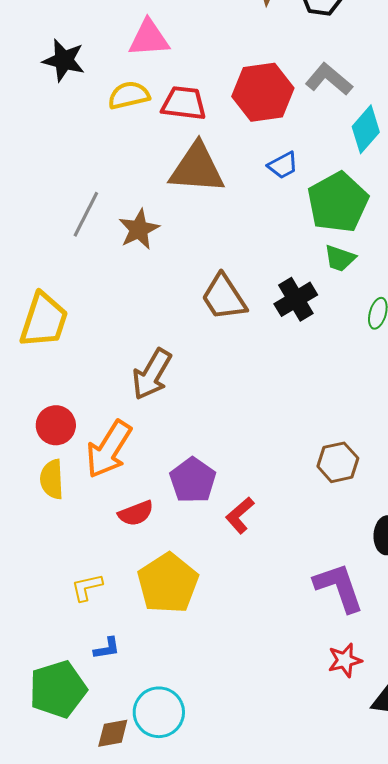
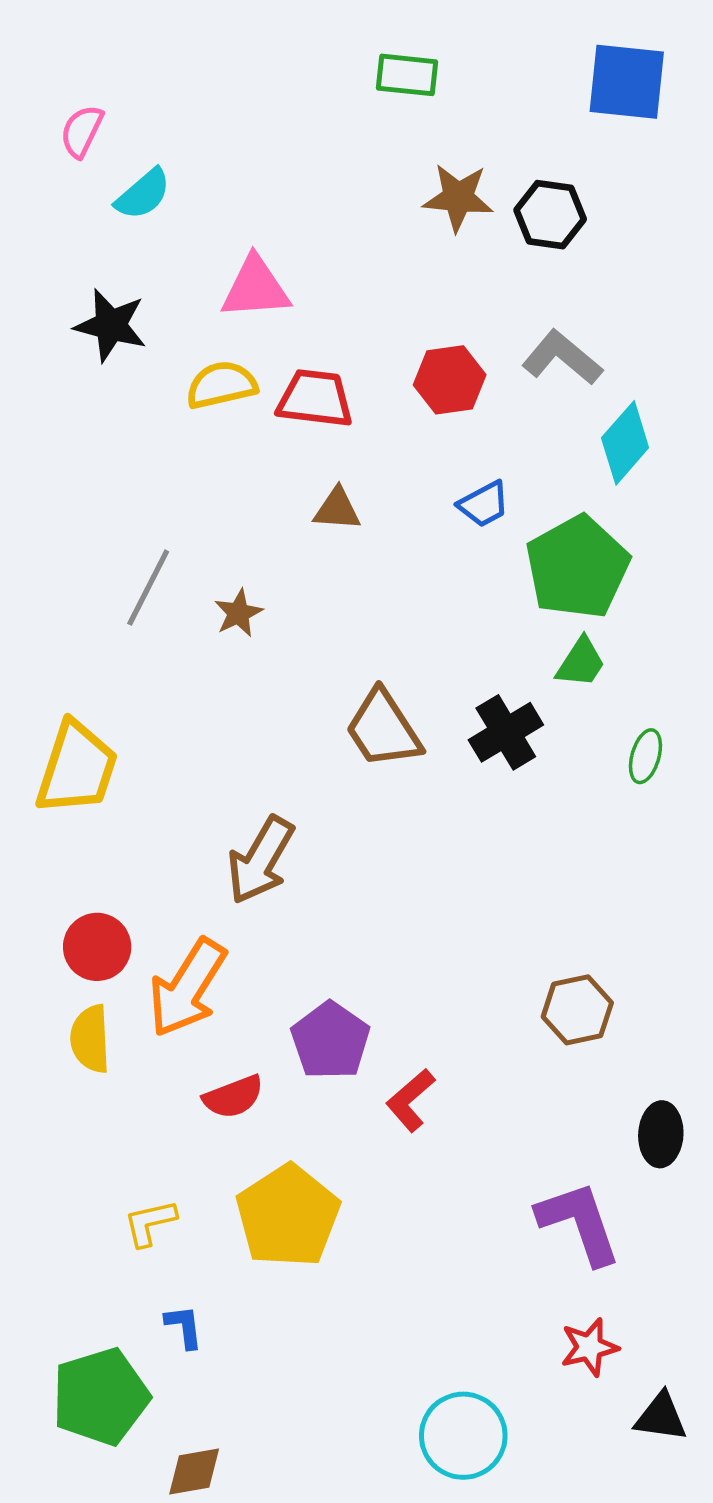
red hexagon: (263, 92) -> (450, 380), size x0.7
brown triangle: (197, 168) -> (337, 509), size x0.5
brown star: (139, 229) -> (238, 613), size x0.7
green trapezoid: (340, 258) -> (581, 663), turned -76
blue L-shape: (107, 648) -> (184, 1327), turned -88
cyan circle: (159, 712) -> (463, 1436), moved

